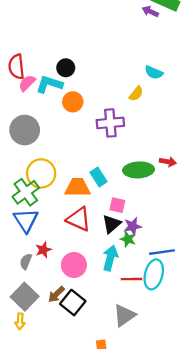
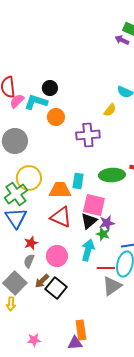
cyan rectangle: (99, 177) -> (78, 181), turned 42
pink square: (117, 205) -> (94, 205), size x1.6
gray semicircle: (26, 261) -> (29, 261), moved
gray triangle: (124, 315) -> (112, 286), moved

